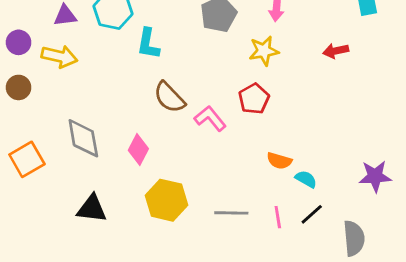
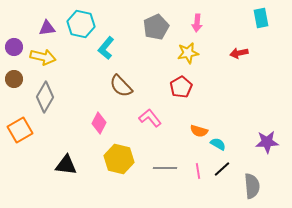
cyan L-shape: (148, 44) -> (106, 48), turned 30
pink L-shape: (210, 118) -> (150, 118), moved
gray diamond: (83, 138) -> (45, 97), moved, turned 40

